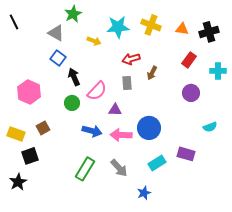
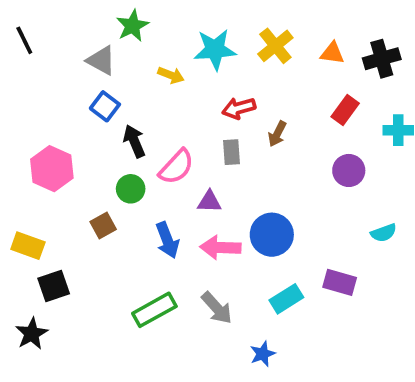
yellow cross: (151, 25) -> (275, 46), turned 30
brown square: (43, 128) -> (103, 225), moved
blue arrow: (92, 131) -> (167, 240), turned 54
green rectangle: (85, 169) -> (154, 310), turned 30

